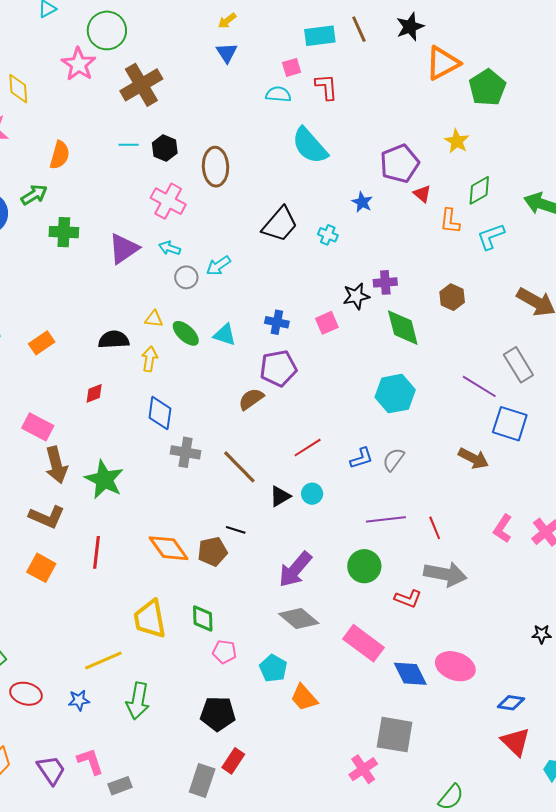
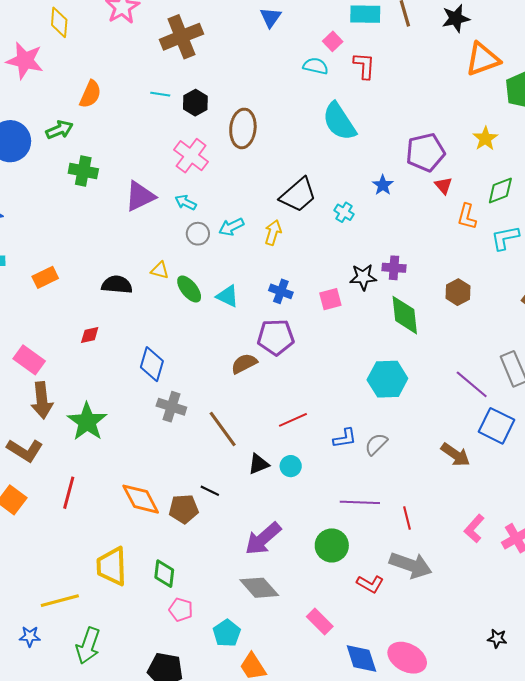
pink square: (292, 67) -> (333, 41), turned -36
yellow arrow: (149, 359) -> (273, 232), moved
pink rectangle: (364, 643) -> (320, 622), size x0.7

